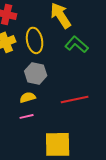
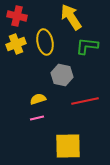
green L-shape: (77, 44) -> (87, 46), turned -35
gray hexagon: (36, 73) -> (62, 75), moved

